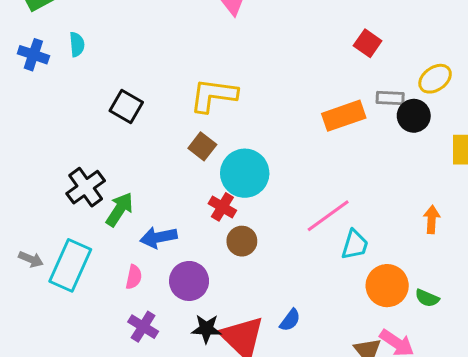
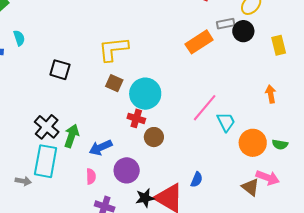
cyan trapezoid: (355, 245) -> (226, 122), turned -30
cyan rectangle: (70, 265) -> (46, 161), moved

